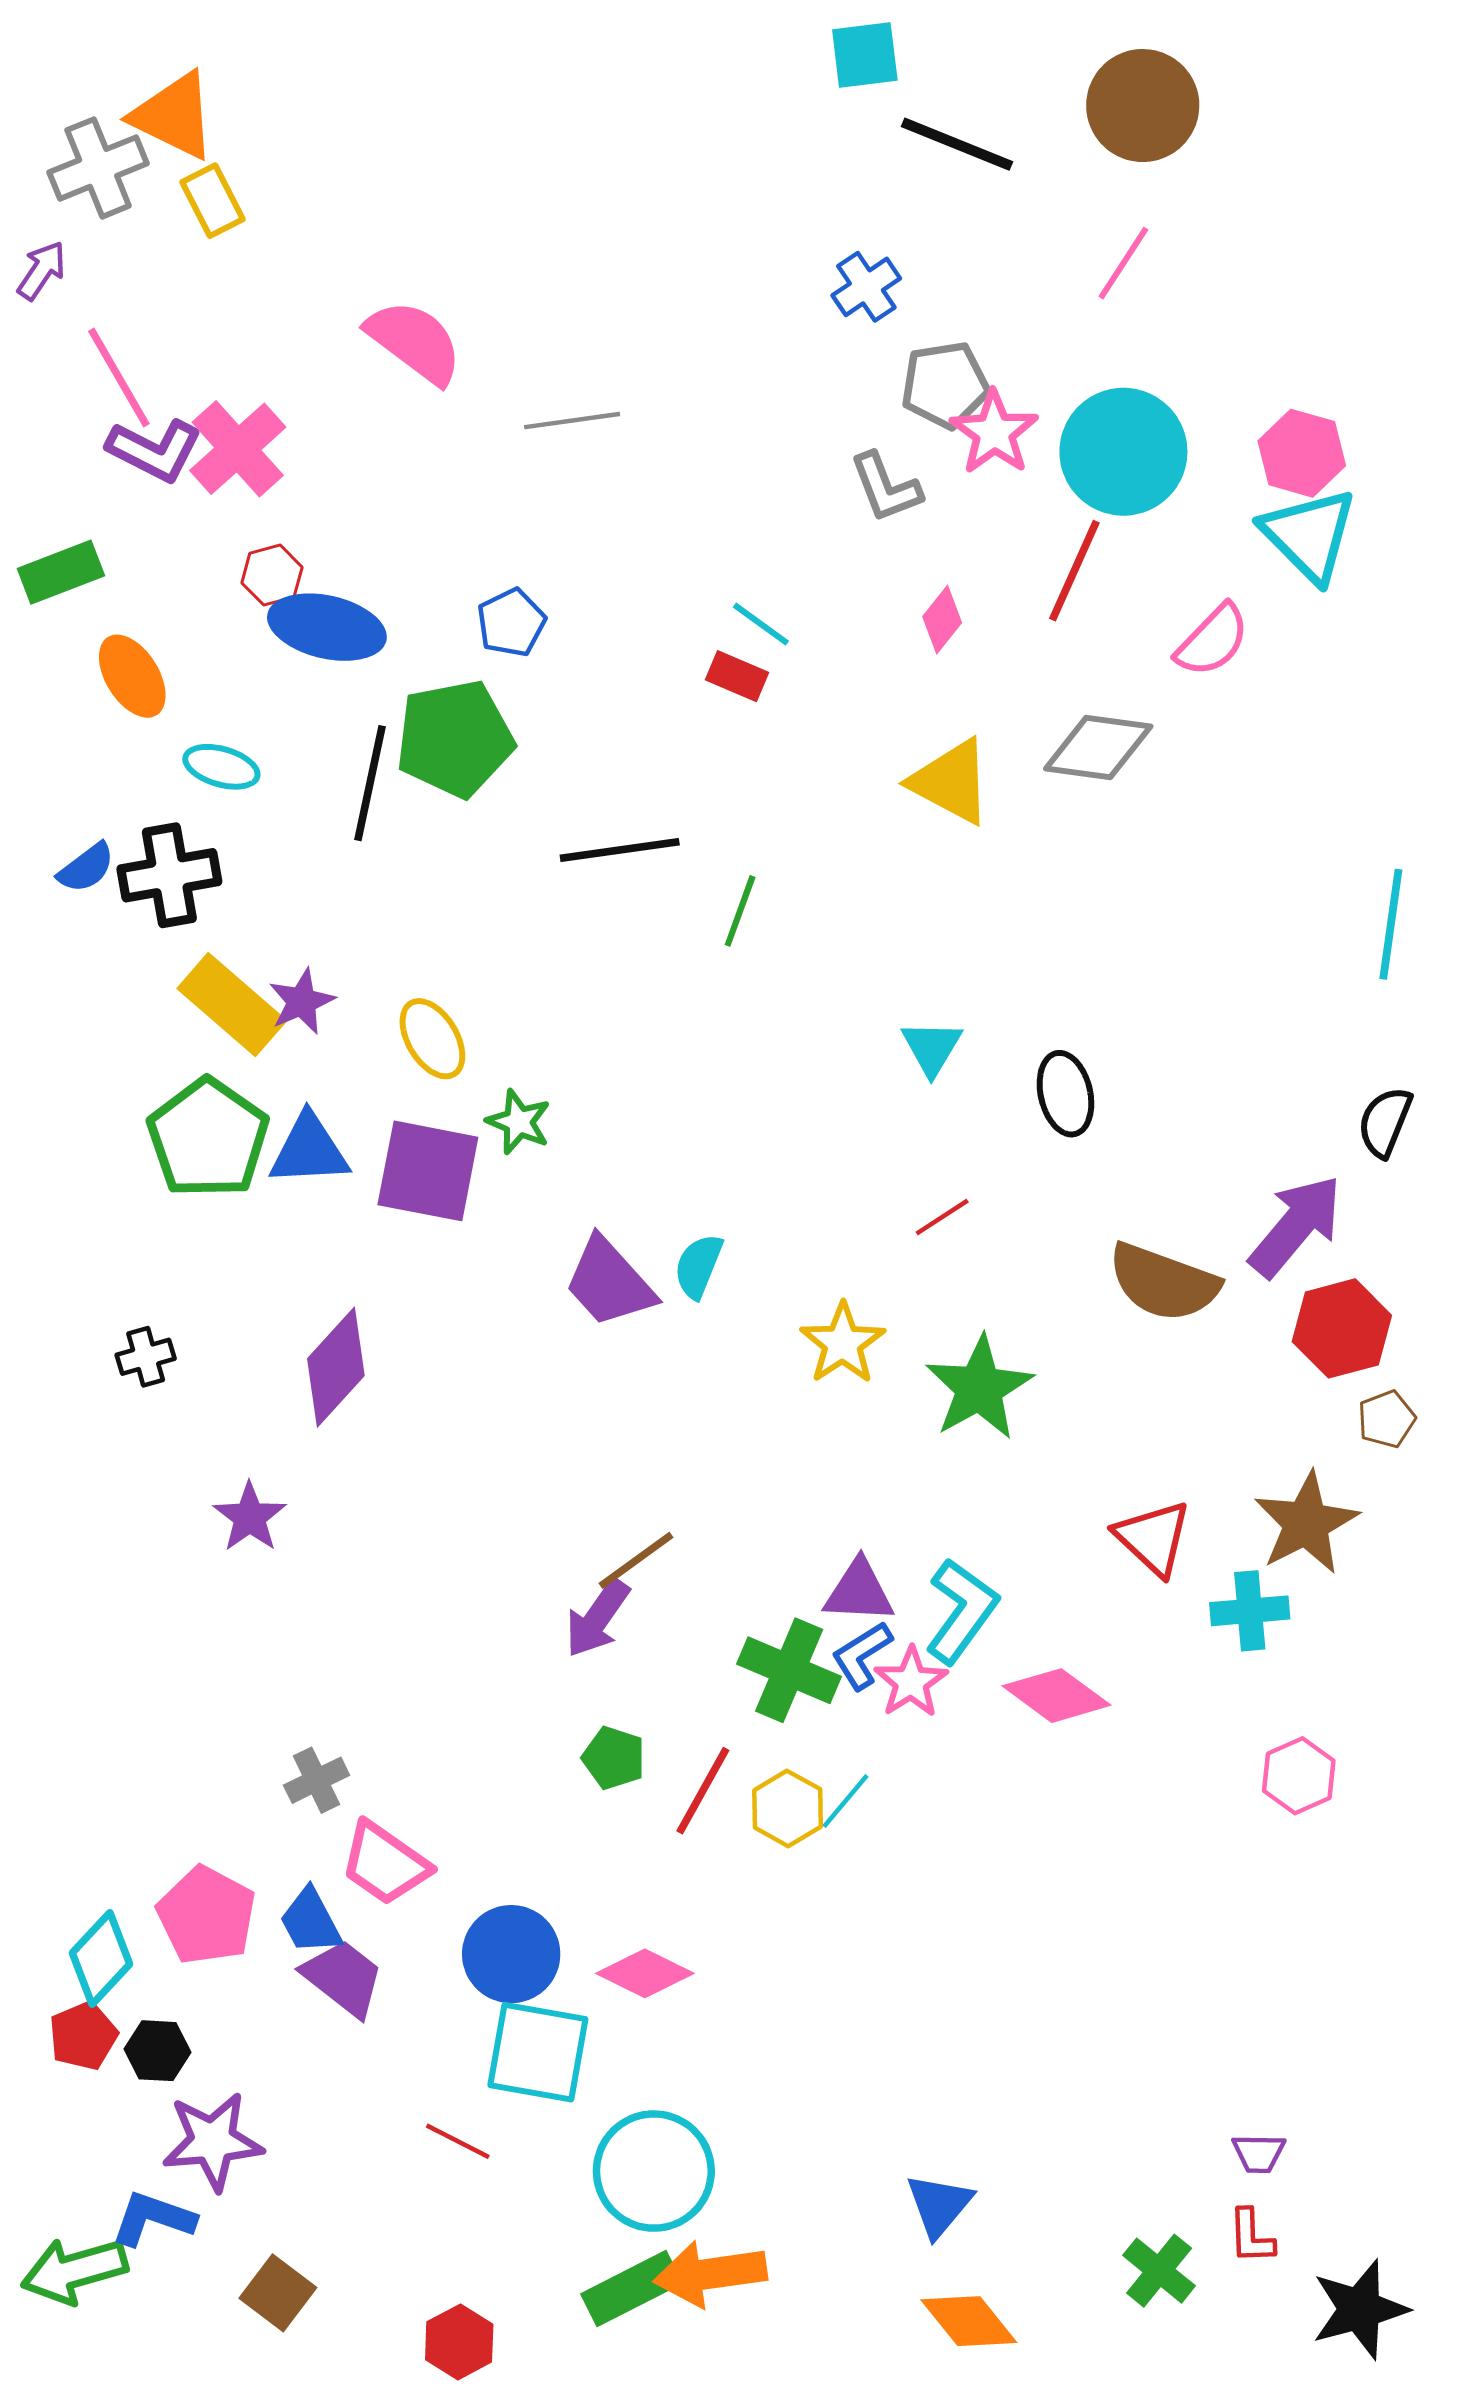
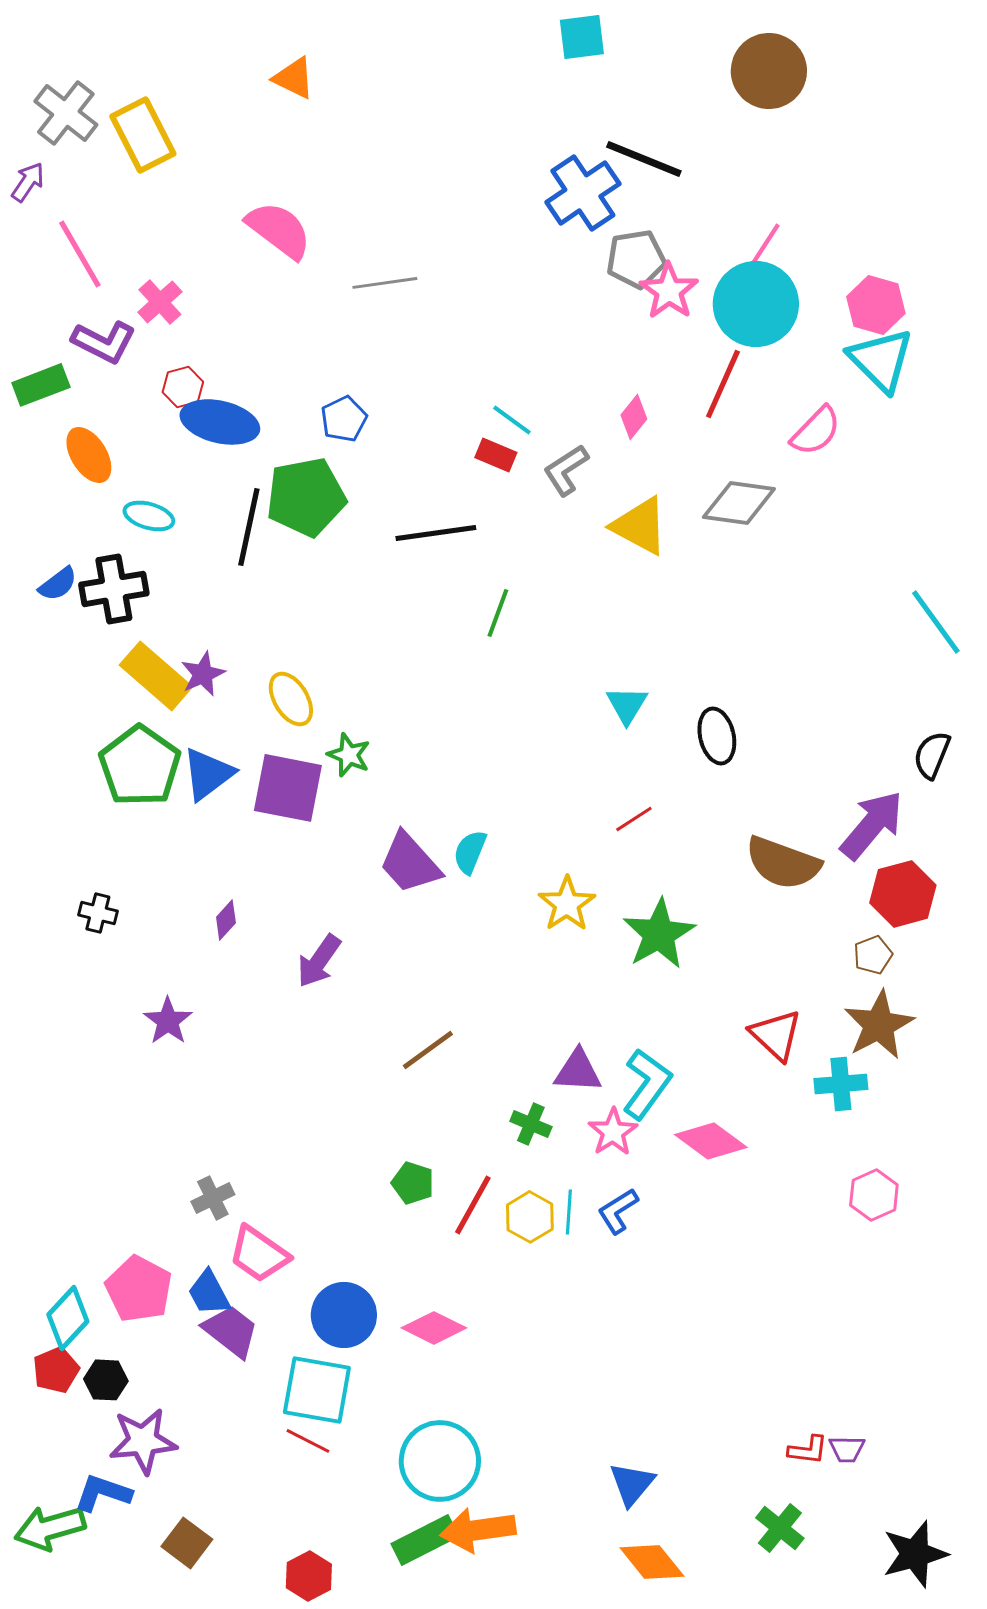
orange triangle: (174, 116) -> (294, 78), moved, size x0.7
black line: (957, 144) -> (644, 159), moved
gray cross: (98, 168) -> (66, 113), turned -30
yellow rectangle: (212, 201) -> (143, 135), size x1.5
pink line: (1123, 263) -> (763, 248), moved
blue cross: (866, 287) -> (583, 193), size x1.6
pink cross: (238, 449) -> (160, 302), size x0.7
purple L-shape: (155, 450) -> (104, 342), moved
gray L-shape: (886, 487) -> (566, 470), moved, turned 78
black line: (620, 850) -> (436, 533), moved
cyan line: (1391, 924) -> (936, 622), turned -44
blue triangle: (309, 1150) -> (208, 774), turned -34
black cross: (146, 1357) -> (98, 913), turned 30
purple diamond: (336, 1367) -> (226, 920), size x0.5
brown pentagon: (1386, 1419) -> (873, 955), moved
purple arrow: (597, 1618) -> (319, 961), moved
blue L-shape: (862, 1655) -> (618, 1211), moved
green cross: (789, 1670) -> (531, 1124), size x0.6
cyan line: (846, 1801) -> (569, 1212), turned -36
cyan square: (538, 2052) -> (317, 1390), moved
red L-shape: (1251, 2236) -> (808, 1450), moved, turned -81

